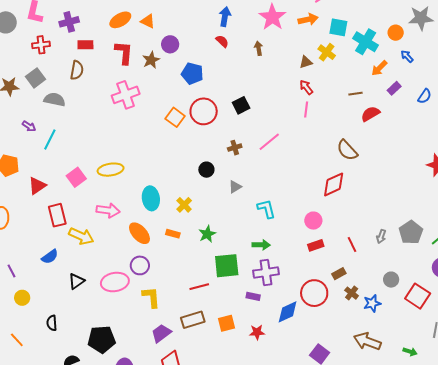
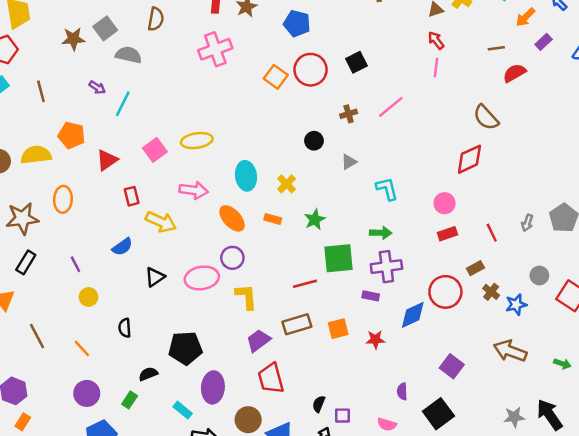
red rectangle: (57, 215) -> (132, 196), size x0.7

